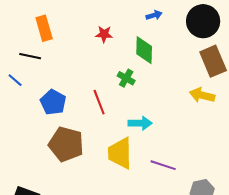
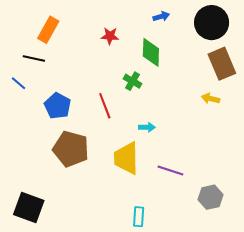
orange rectangle: (44, 28) -> (48, 30), turned 45
yellow arrow: (202, 95) -> (211, 99), size x0.7
cyan arrow: (140, 123) -> (147, 127), size x0.7

